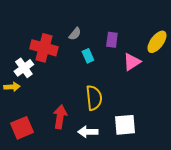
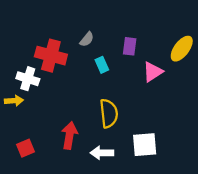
white cross: (24, 68) -> (28, 79), turned -36
red square: (22, 128) -> (25, 148), size x0.7

